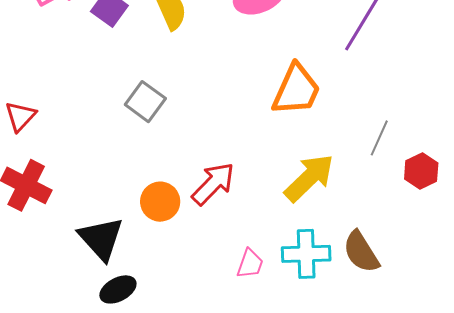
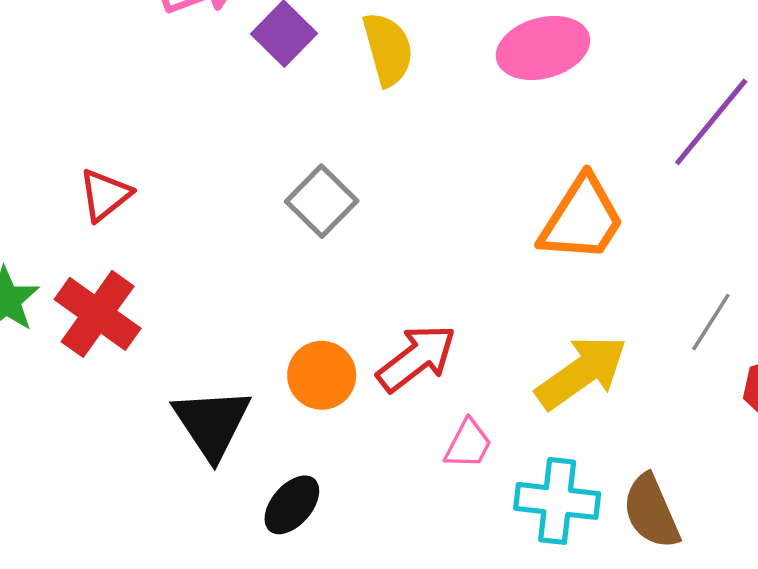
pink trapezoid: (250, 264) -> (468, 444), moved
black ellipse: (118, 289) -> (292, 505), moved, turned -30

